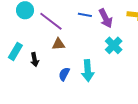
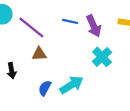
cyan arrow: (88, 71) -> (72, 85), turned -120

